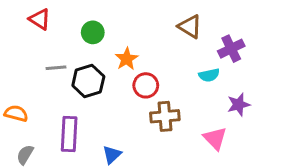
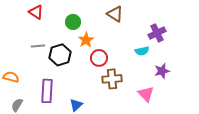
red triangle: (40, 19) -> (36, 12), moved
brown triangle: (190, 27) -> (115, 14), moved
green circle: (93, 32) -> (73, 22), moved

